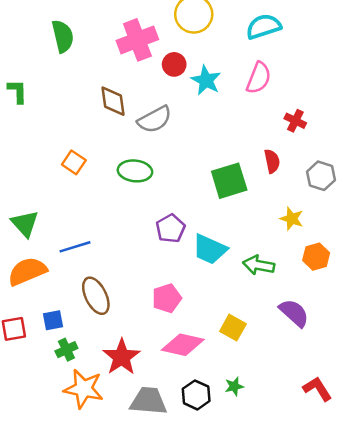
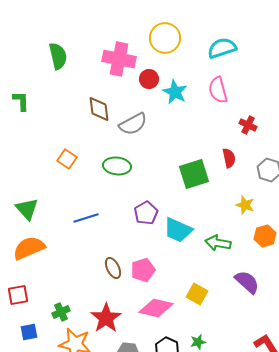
pink cross: (137, 40) -> (119, 59), turned 32
pink semicircle: (259, 78) -> (218, 90), turned 144
blue line: (75, 247) -> (86, 218), moved
brown ellipse: (96, 296) -> (113, 268), moved, size x0.7
blue square: (53, 320) -> (29, 332), moved

